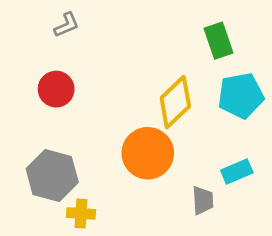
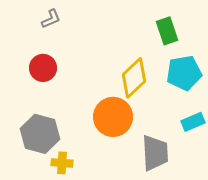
cyan rectangle: (237, 172) -> (193, 122), moved
gray trapezoid: (203, 200) -> (155, 153), size x1.6

